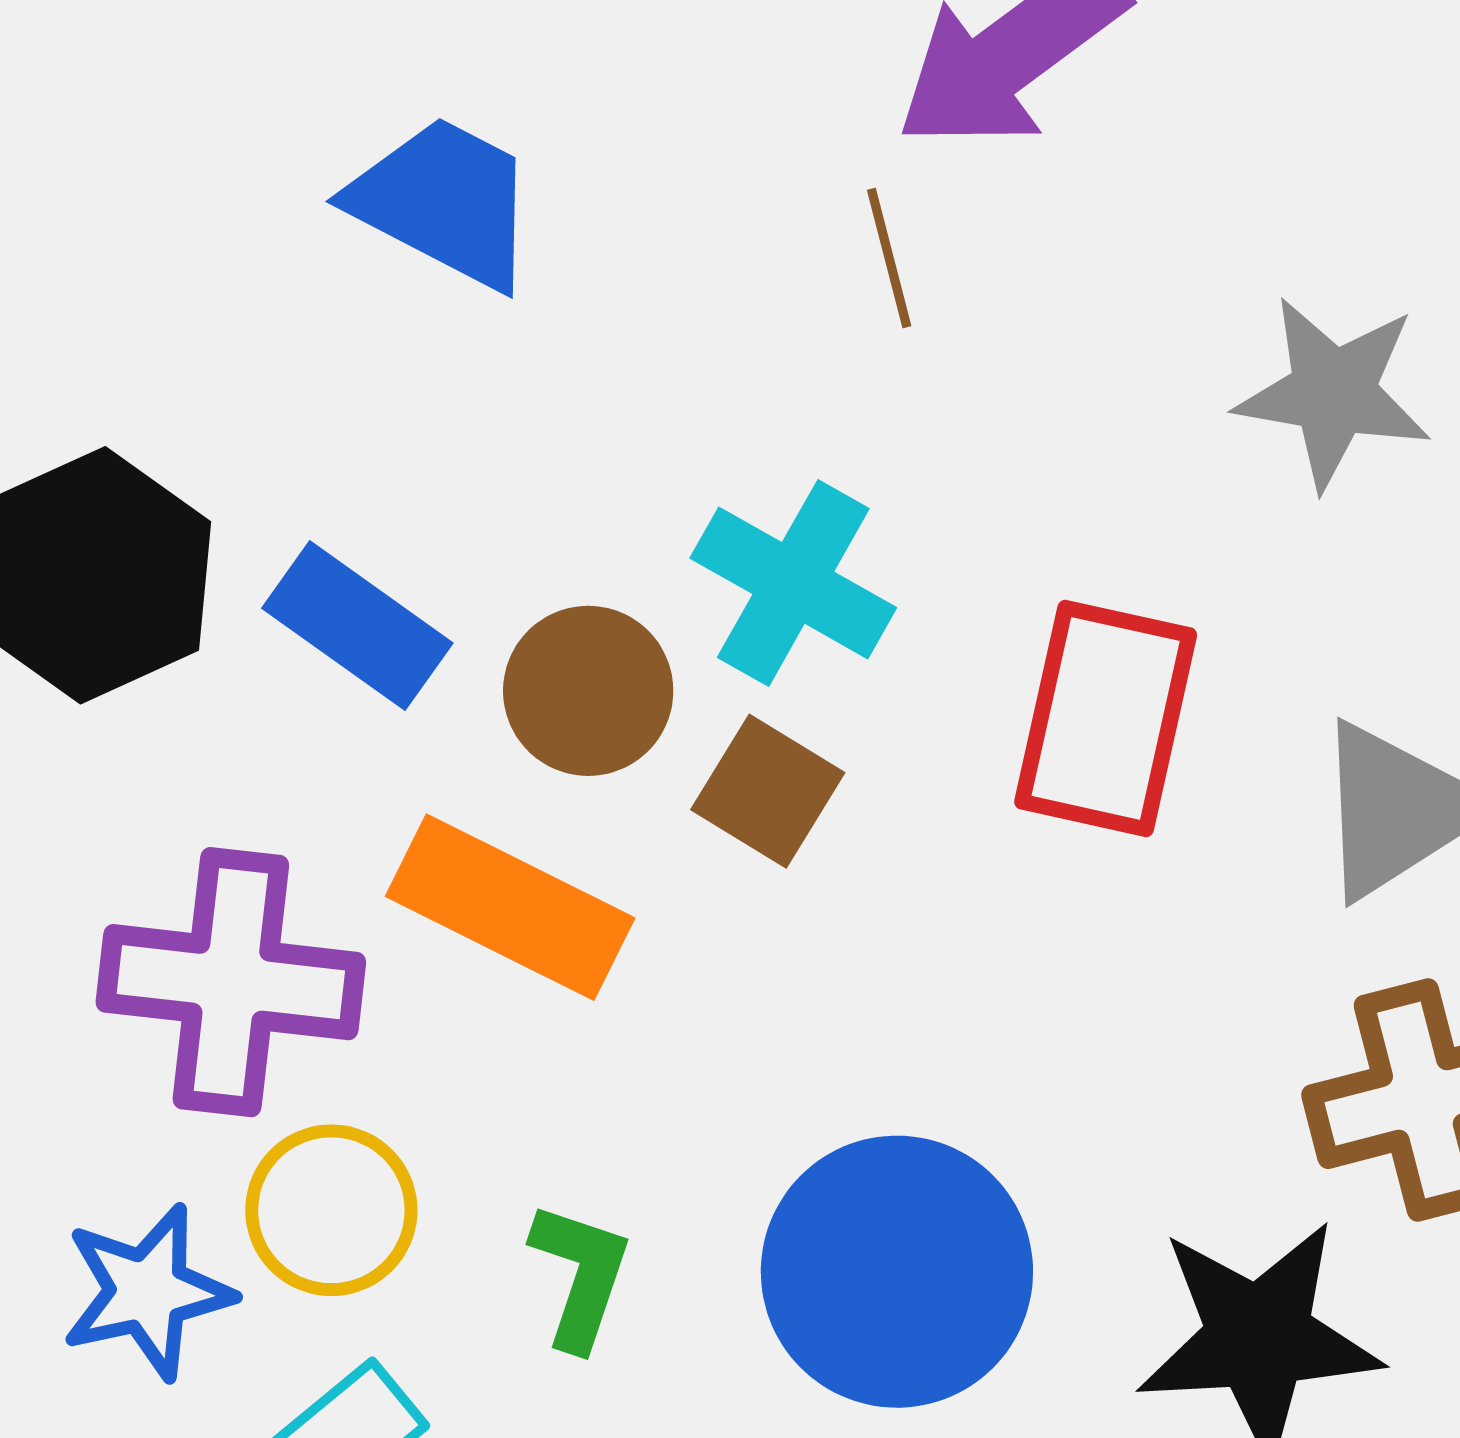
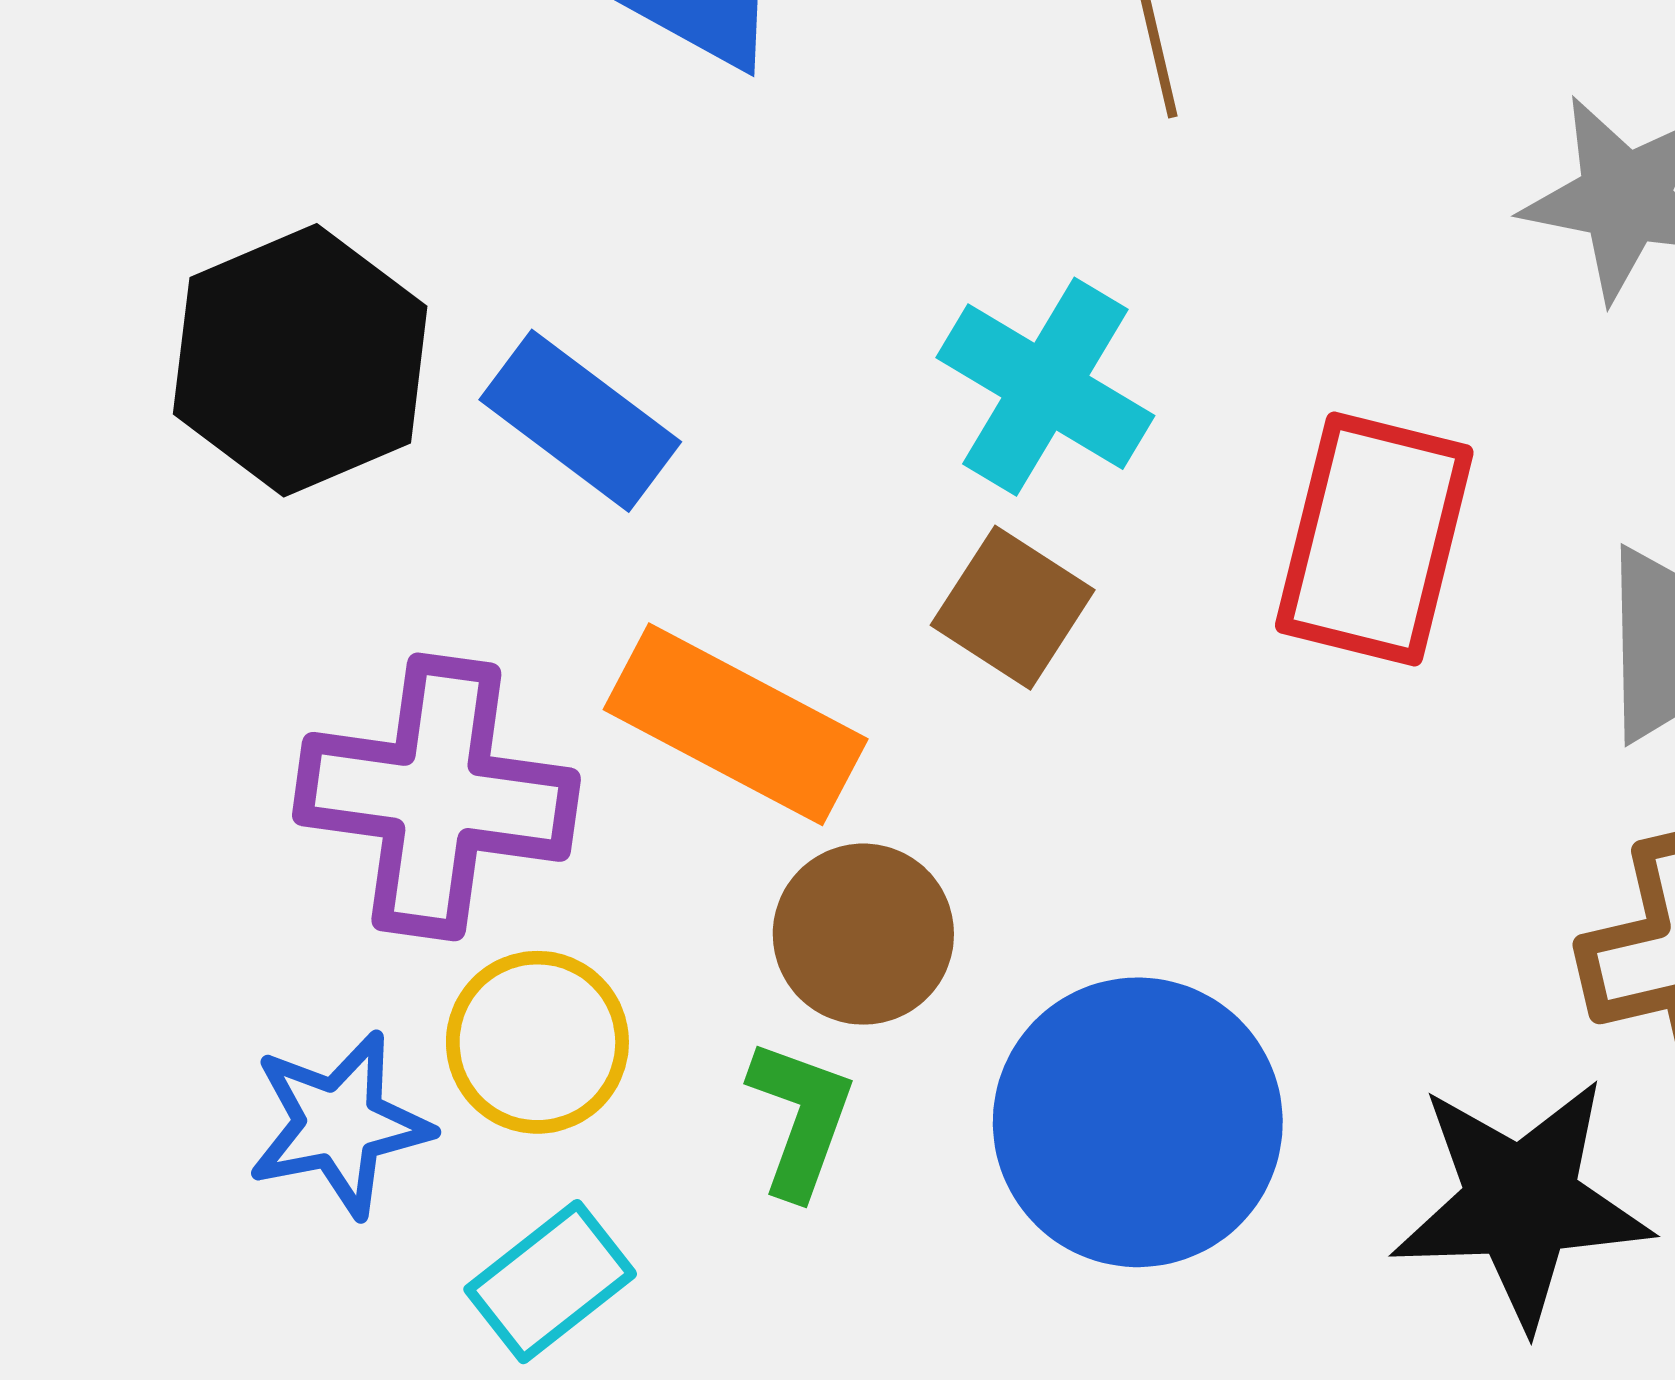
brown circle: (588, 691) -> (863, 934), moved

